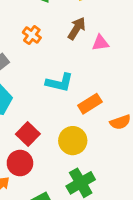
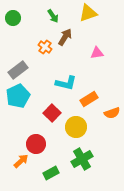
brown arrow: (77, 28) -> (65, 37), moved
red square: (28, 134) -> (52, 113), moved

